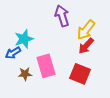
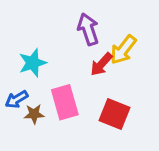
red arrow: (86, 46) -> (101, 64), moved
blue arrow: (13, 53) -> (17, 99), moved

